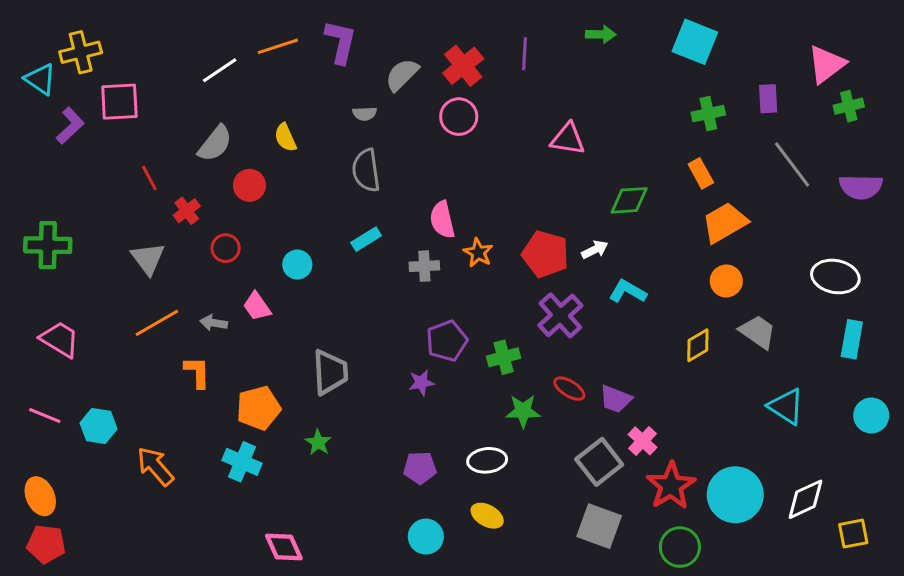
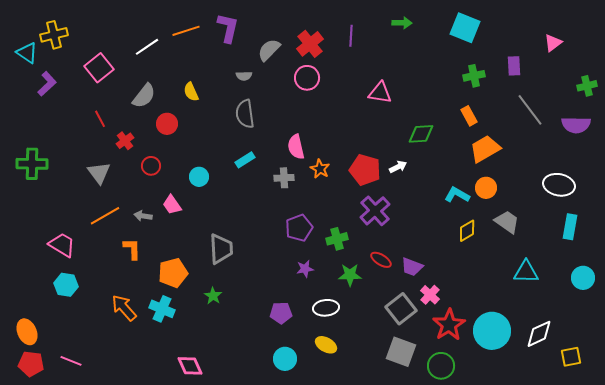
pink triangle: (826, 64) -> (553, 43), size x0.7
pink square: (119, 102) -> (99, 68), moved, turned -36
green cross: (849, 106) -> (587, 86), moved
cyan L-shape: (628, 291) -> (457, 195), moved
pink trapezoid: (60, 339) -> (62, 245), moved
purple star: (421, 383) -> (305, 269), moved
cyan triangle: (786, 407) -> (526, 272), turned -32
pink line: (45, 416) -> (71, 361), moved
orange arrow: (155, 466) -> (124, 308), moved
green circle: (680, 547) -> (441, 366), moved

